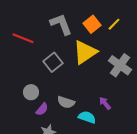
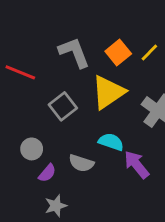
purple arrow: (105, 103) -> (137, 165), size x1.5
cyan semicircle: (87, 117) -> (111, 142), moved

